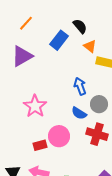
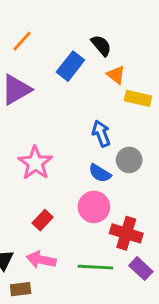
red cross: (97, 134) -> (126, 233), moved
pink circle: (59, 136) -> (94, 207), moved
red rectangle: (40, 145) -> (43, 220), turned -32

